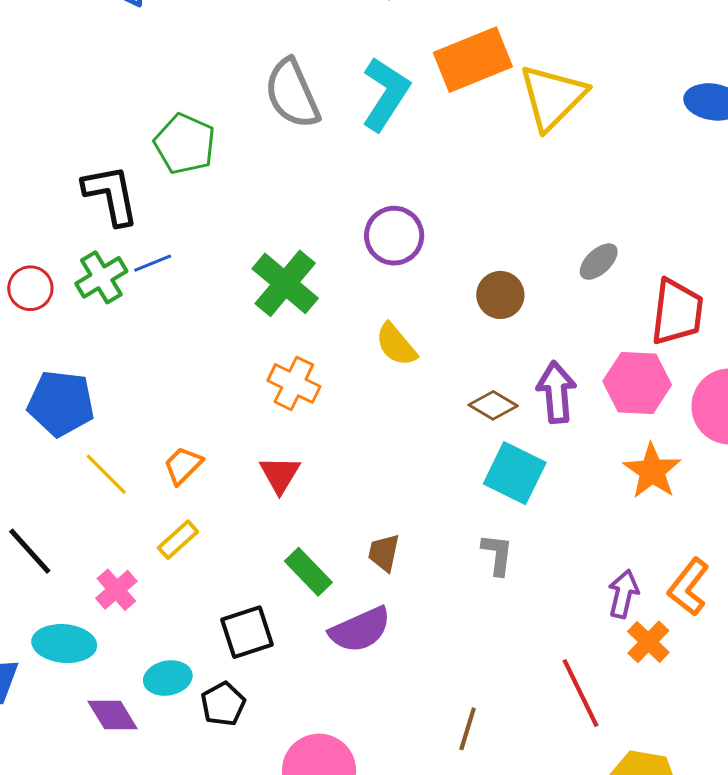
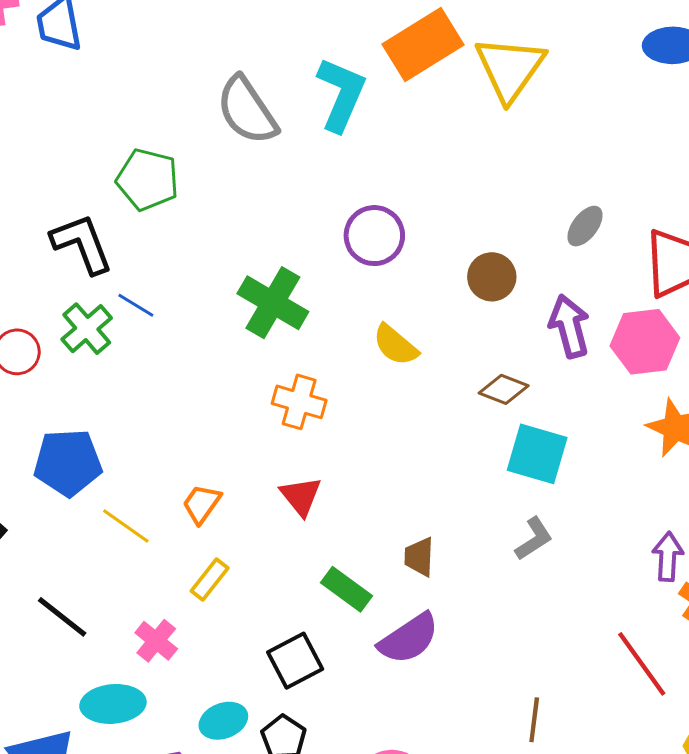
blue line: (153, 263) -> (136, 305), turned 63
purple arrow: (556, 392) -> (569, 326), moved
gray L-shape: (497, 554) -> (534, 539), turned 60

